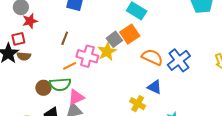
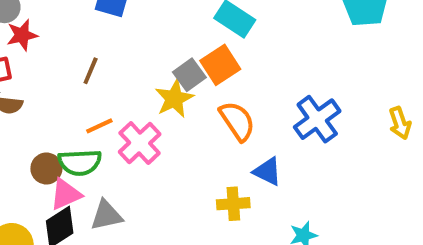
pink cross: (87, 56) -> (140, 143), moved, turned 30
orange semicircle: (152, 57) -> (237, 121), moved, turned 30
pink triangle: (76, 97) -> (66, 194), moved
yellow cross: (138, 104) -> (233, 204), turned -35

